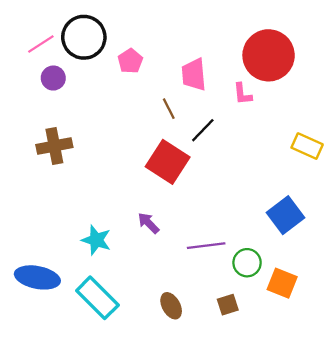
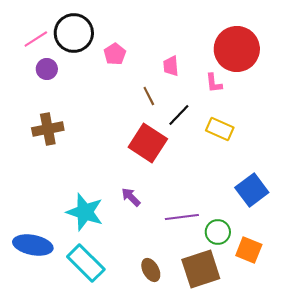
pink trapezoid: (194, 75) -> (171, 66), size x0.7
yellow rectangle: (307, 146) -> (220, 129), moved
cyan star: (96, 240) -> (85, 212), size x1.4
brown square: (228, 305) -> (201, 269), size x2.0

